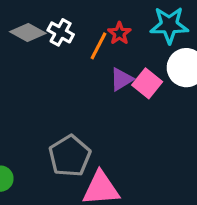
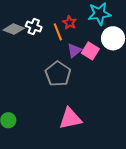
orange line: (99, 46) -> (58, 32), turned -42
gray pentagon: (70, 156) -> (58, 74), moved

